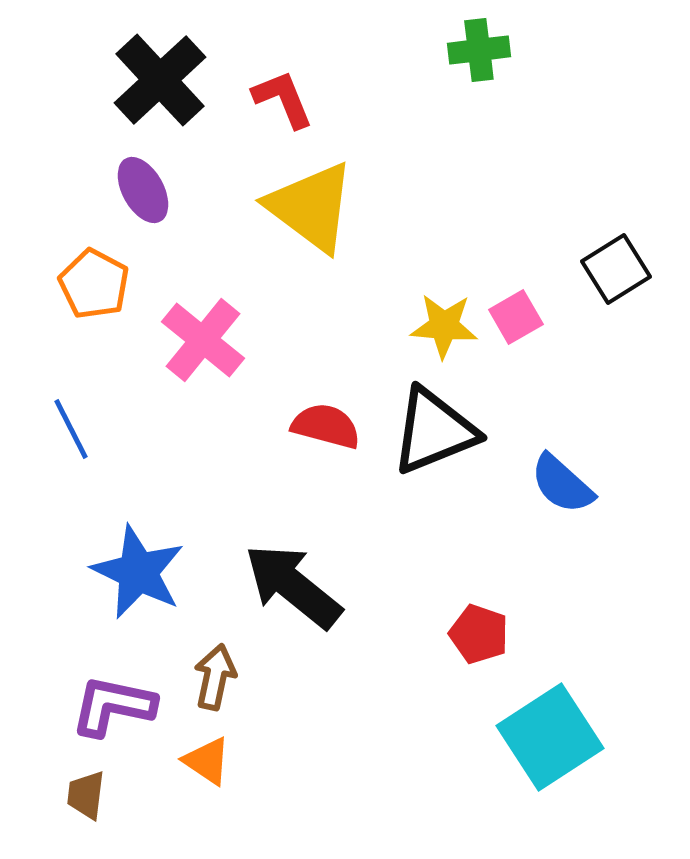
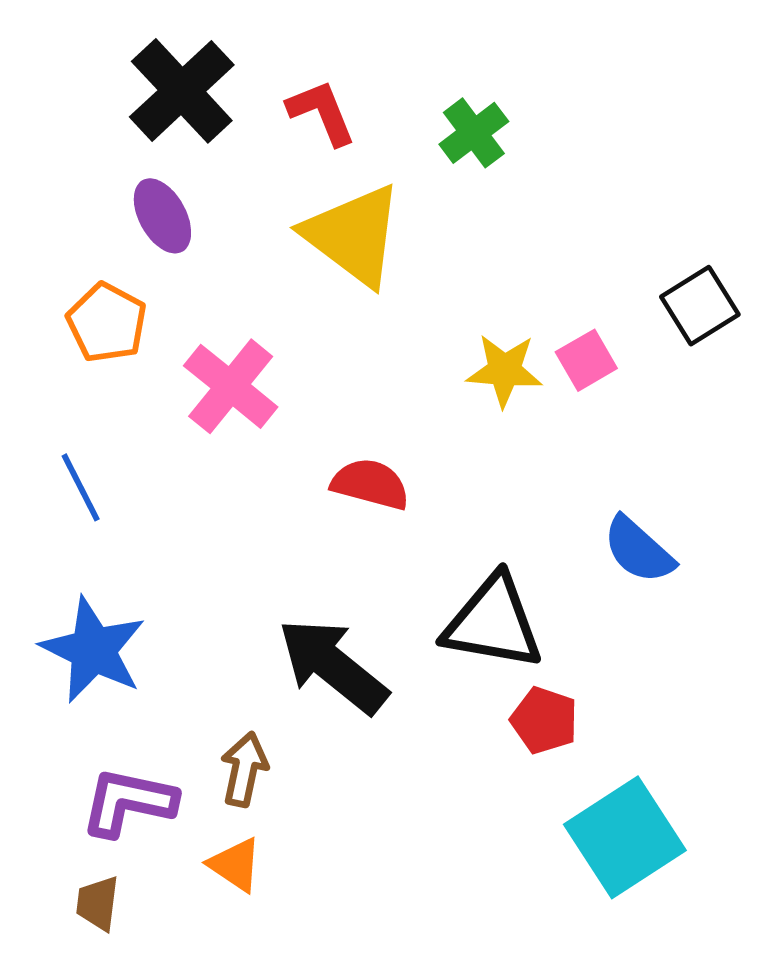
green cross: (479, 50) -> (474, 133), moved, turned -30
black triangle: (434, 431) -> (493, 623), moved, turned 32
blue star: (138, 572) -> (93, 650), moved

